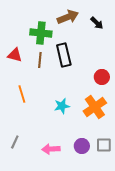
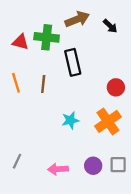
red triangle: (15, 55) -> (20, 42), moved
brown line: (40, 60) -> (43, 84), moved
orange line: (22, 94) -> (16, 83), moved

